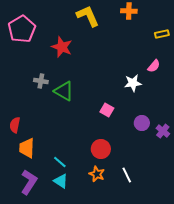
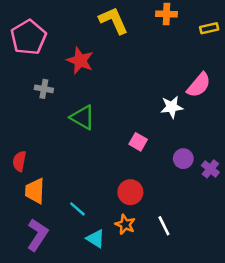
yellow rectangle: (162, 34) -> (209, 28), moved
pink semicircle: (154, 66) -> (199, 85), size x1.5
gray cross: (41, 81) -> (44, 89), moved
cyan triangle: (61, 181) -> (96, 239), moved

